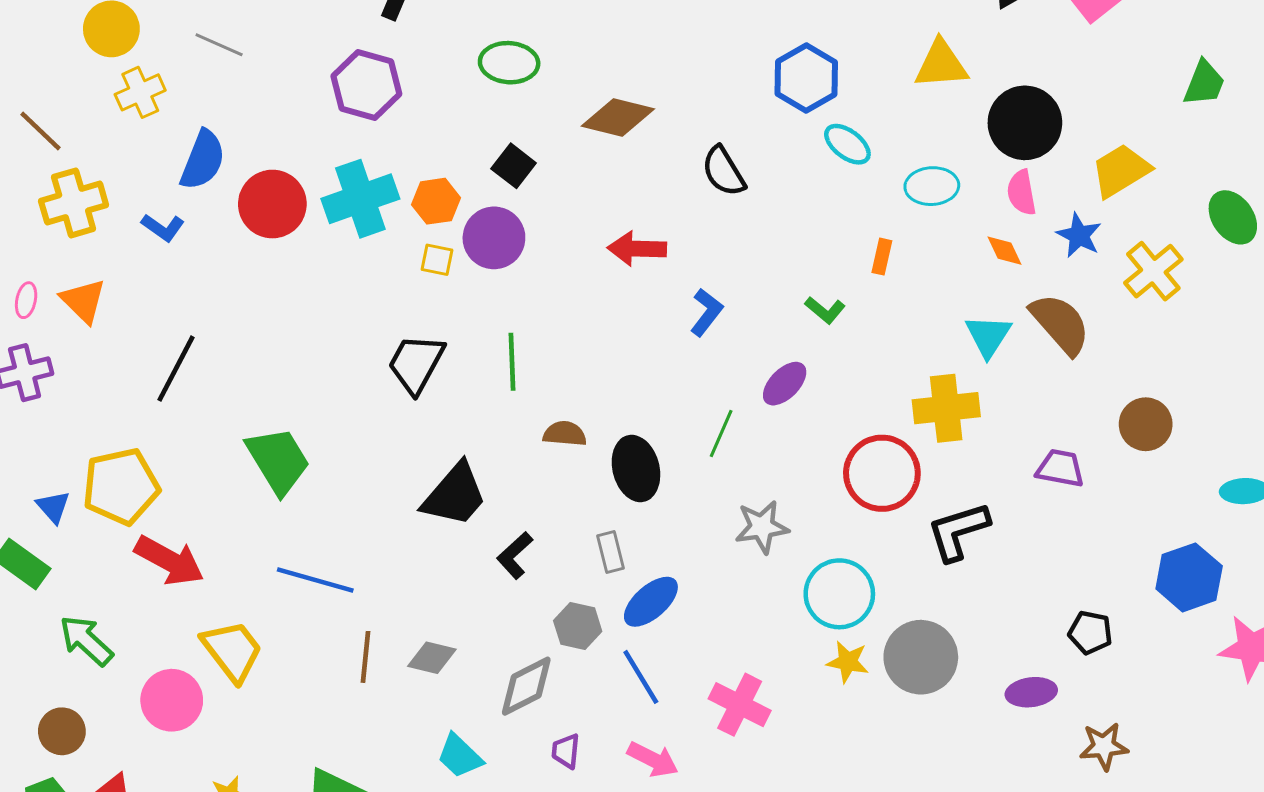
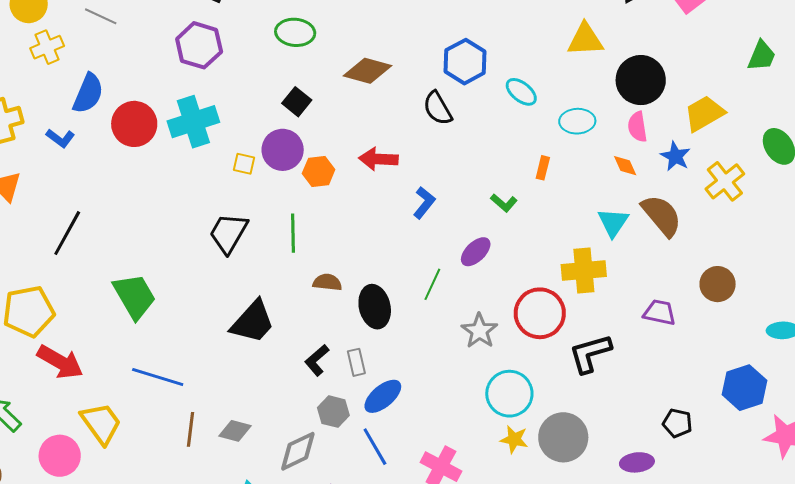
blue hexagon: (806, 78) -> (465, 62), moved
orange hexagon: (436, 201) -> (319, 172), moved
gray star: (762, 527) -> (479, 331), moved, turned -30
black L-shape: (515, 555) -> (317, 360), moved

